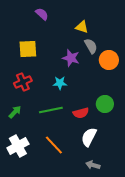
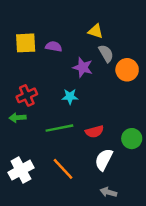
purple semicircle: (42, 14) -> (54, 46), moved, turned -32
yellow square: (28, 49) -> (26, 43), moved
green circle: (105, 104) -> (132, 139), moved
green arrow: (15, 112) -> (17, 118), moved, turned -136

